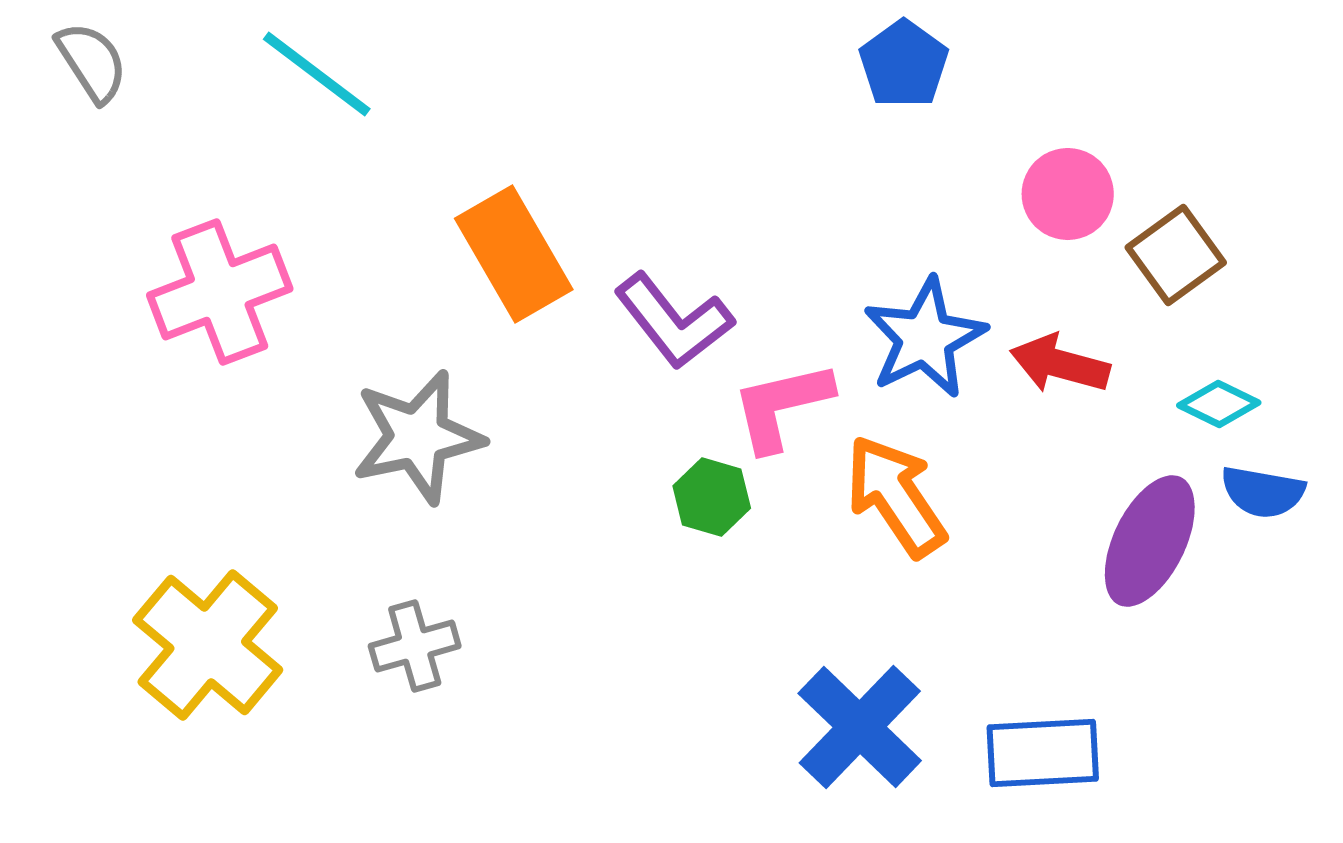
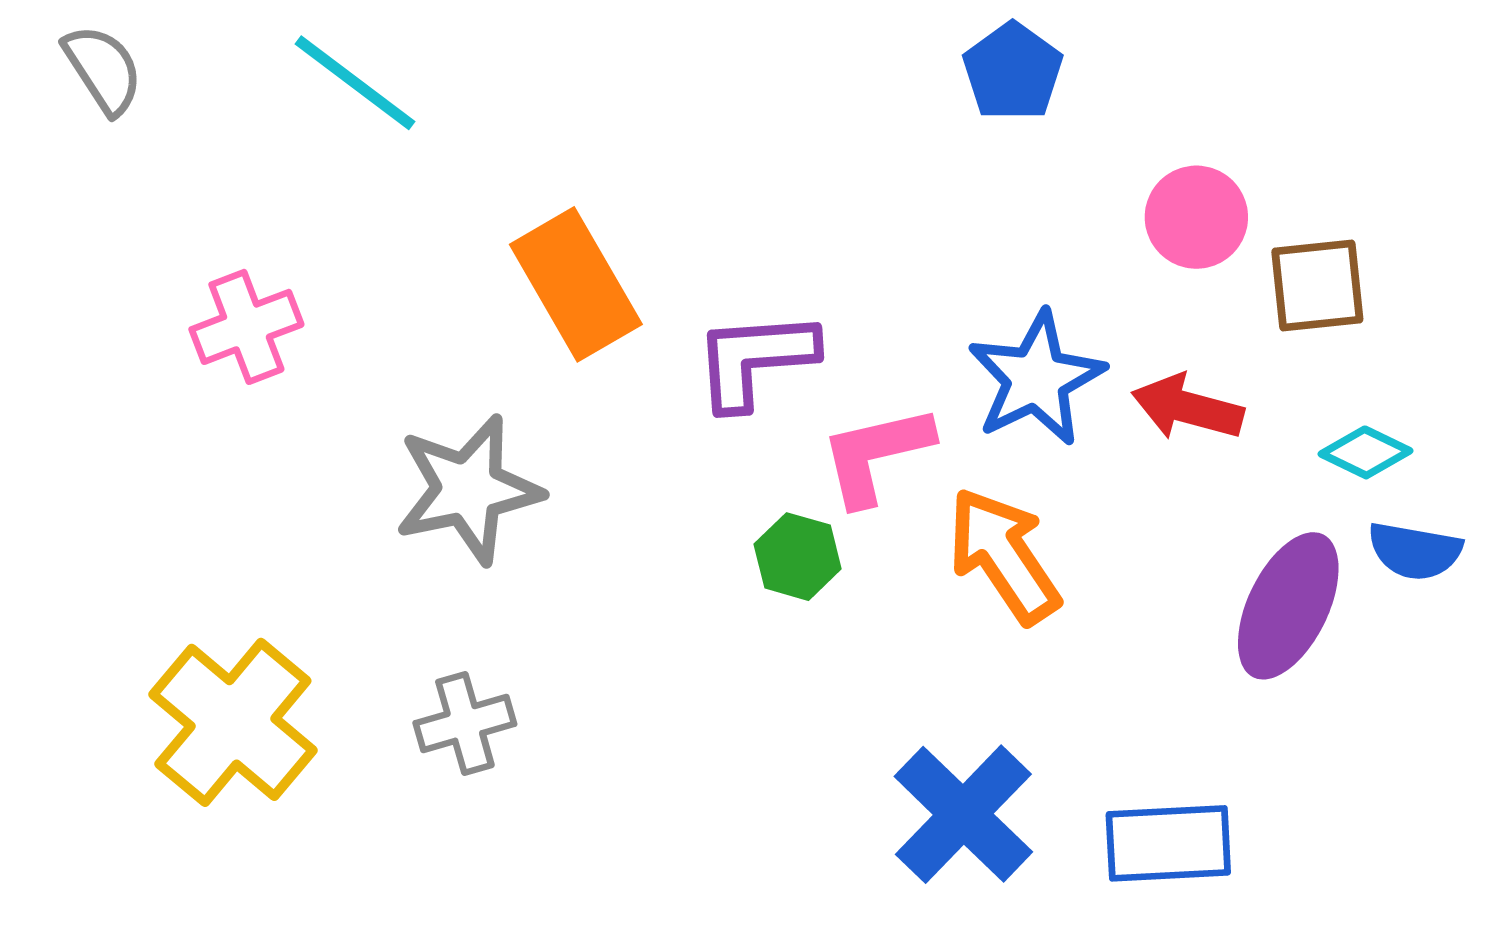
brown square: (1176, 255) -> (1317, 285), turned 30
pink cross: (220, 292) -> (246, 327), size x0.7
purple L-shape: (674, 321) -> (755, 359), turned 124

